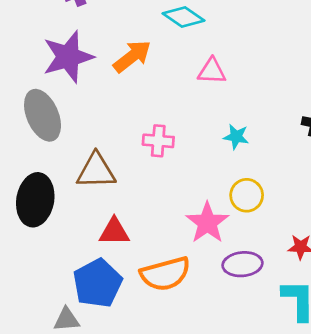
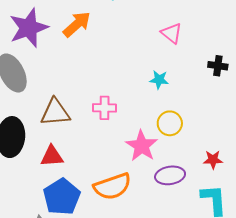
pink triangle: (212, 71) -> (171, 33), moved, turned 40
pink cross: (158, 141) -> (104, 108), moved
red triangle: (114, 232) -> (52, 156), moved

